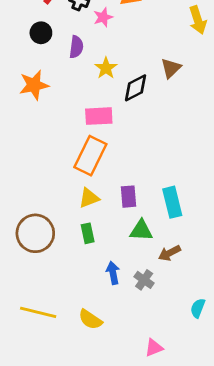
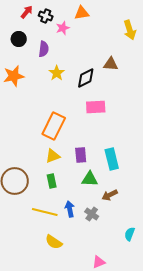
yellow star: (106, 68) -> (57, 73), moved
brown triangle: (171, 68) -> (111, 64), turned 49
pink rectangle: (99, 116) -> (96, 107), moved
yellow line: (38, 312) -> (45, 212), moved

